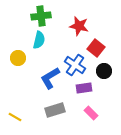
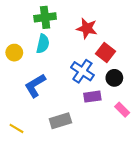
yellow circle: (18, 58) -> (14, 53), moved
blue L-shape: (50, 78) -> (35, 86), moved
pink rectangle: (91, 113) -> (122, 110), moved

